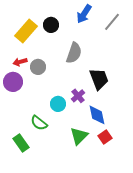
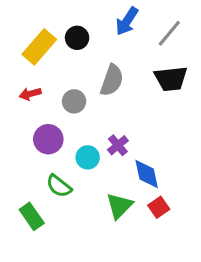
gray circle: (38, 67) -> (74, 101), moved
black trapezoid: (99, 79) -> (171, 79), moved, turned 105
purple circle: (13, 82) -> (48, 139), moved

